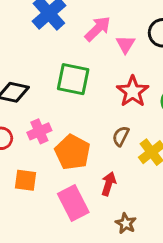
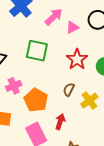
pink triangle: (125, 44) -> (72, 27), turned 32

